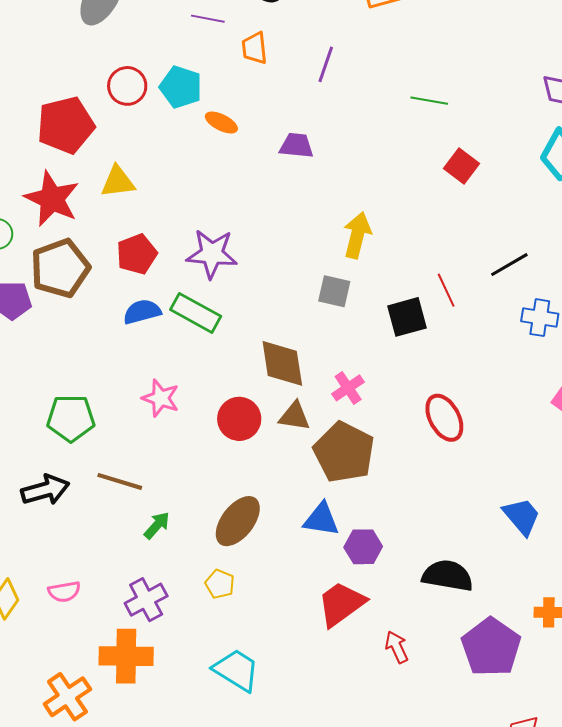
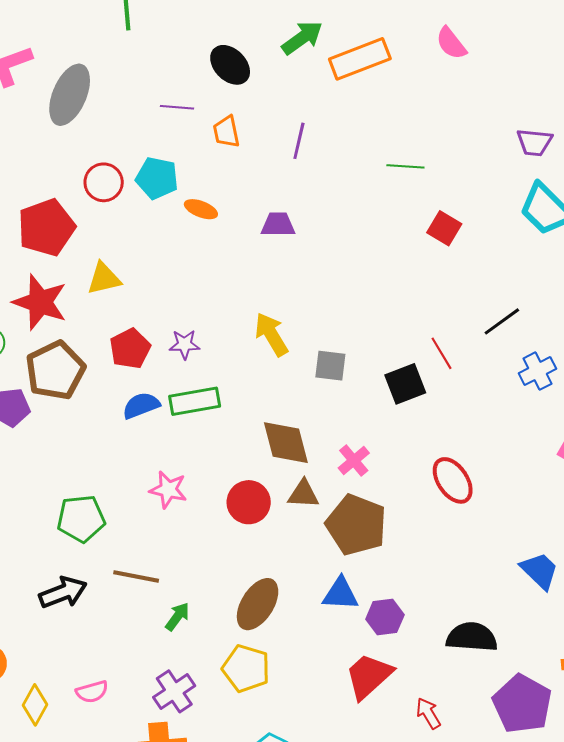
yellow arrow: (357, 235) -> (271, 334), moved, turned -39
purple star: (212, 254) -> (184, 344), moved, size x0.6
green rectangle: (196, 313) -> (195, 401), turned -33
blue cross: (540, 318) -> (537, 371), turned -30
yellow pentagon: (220, 584) -> (246, 668), size x1.6

